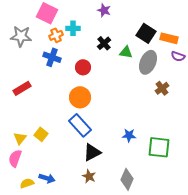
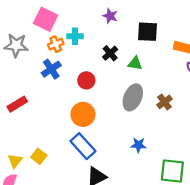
black square: (146, 33) -> (148, 32), moved, turned -30
blue cross: (52, 57) -> (51, 69), turned 36
gray ellipse: (148, 62) -> (133, 97), moved
brown cross: (162, 88) -> (164, 102), moved
blue star: (129, 135) -> (138, 145), moved

